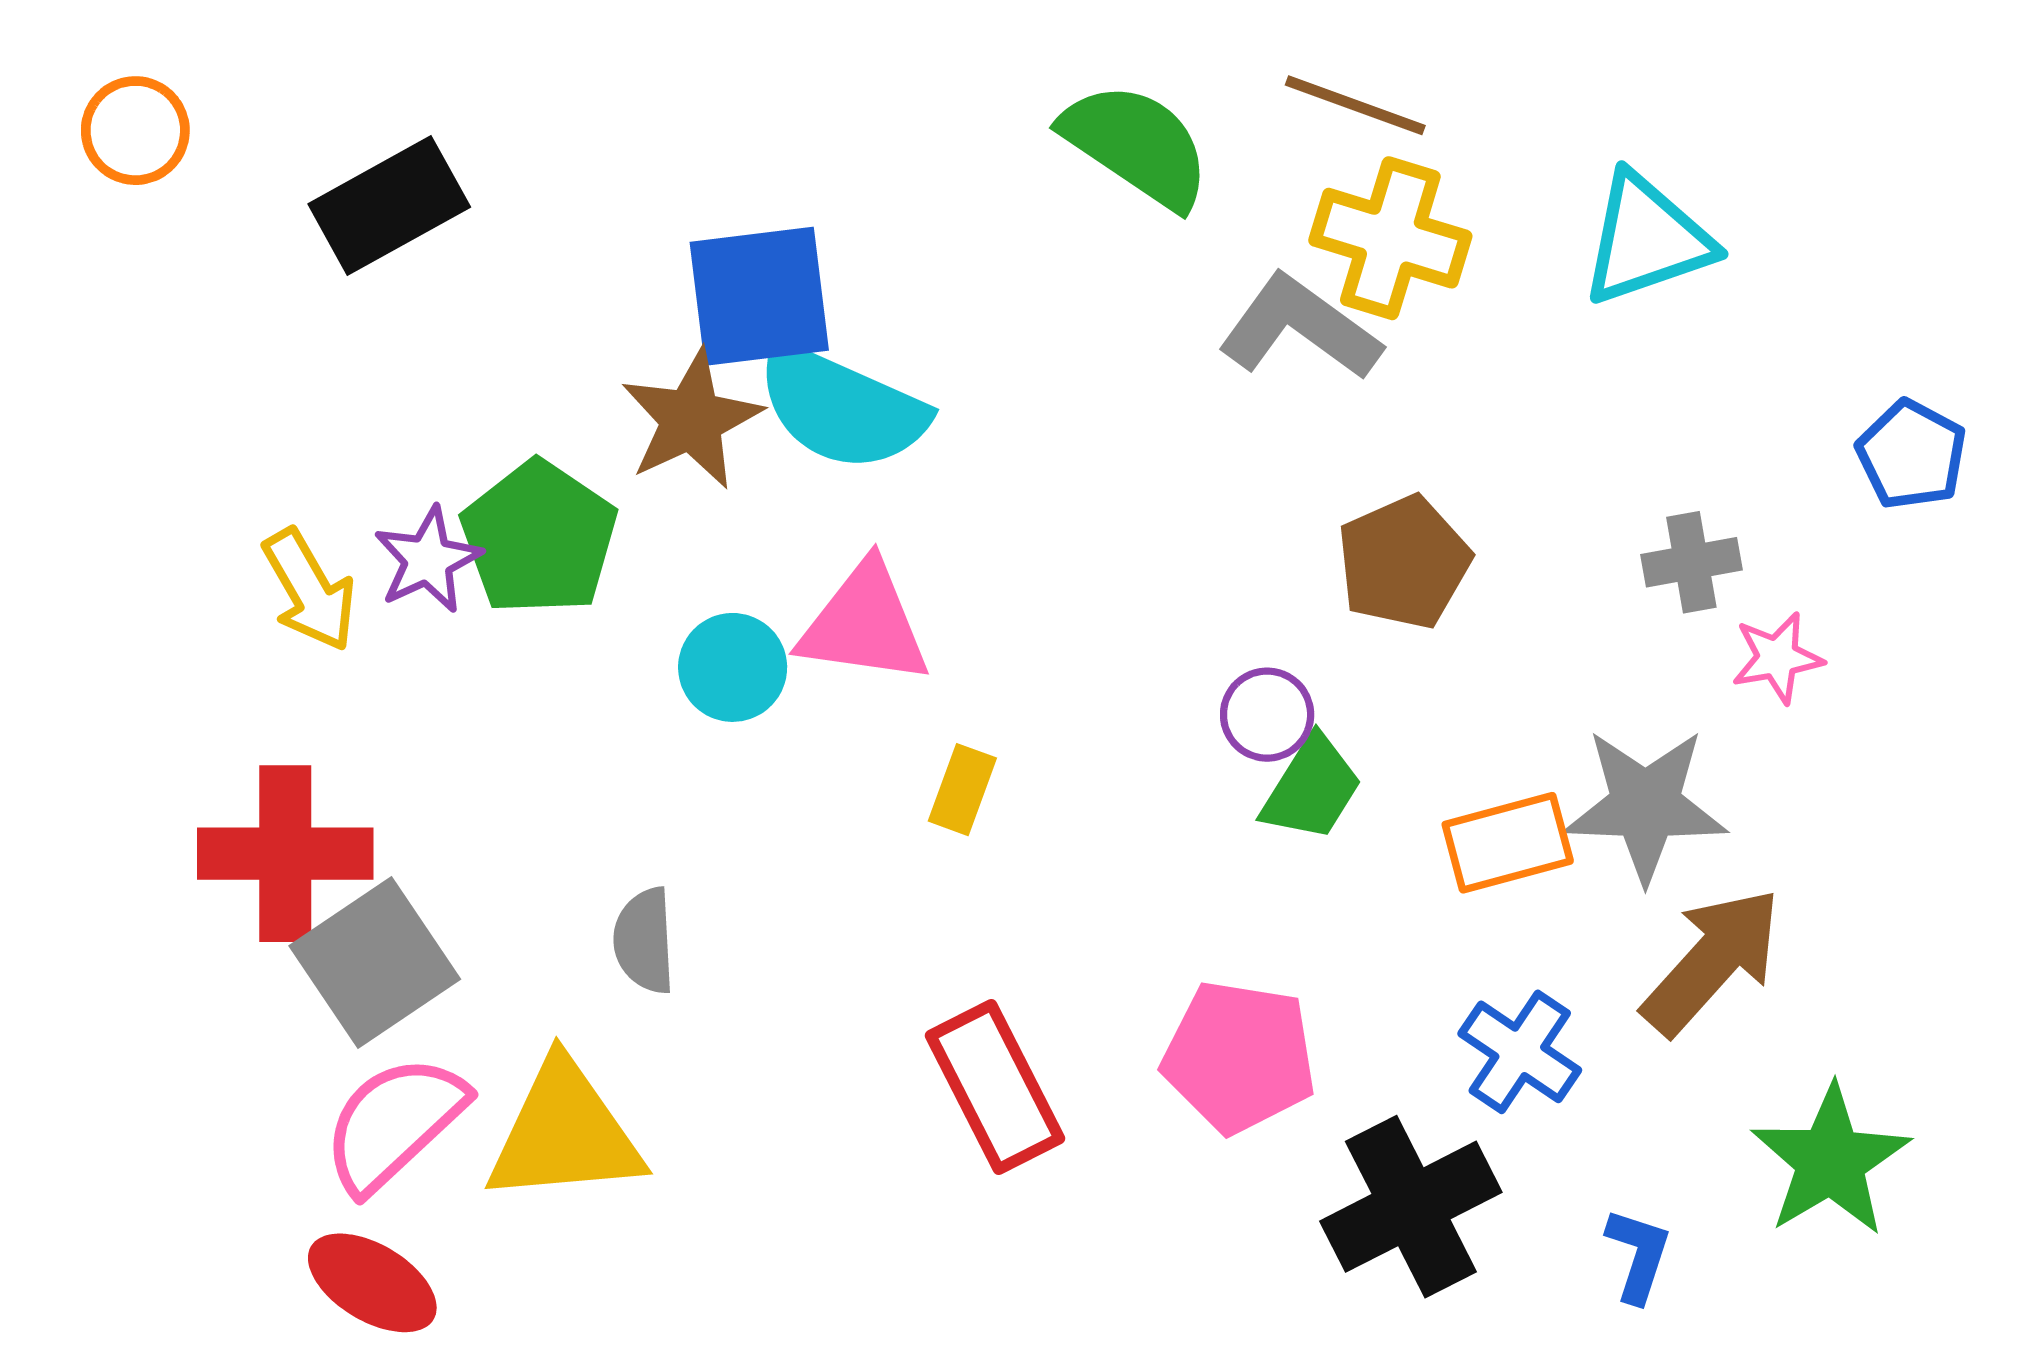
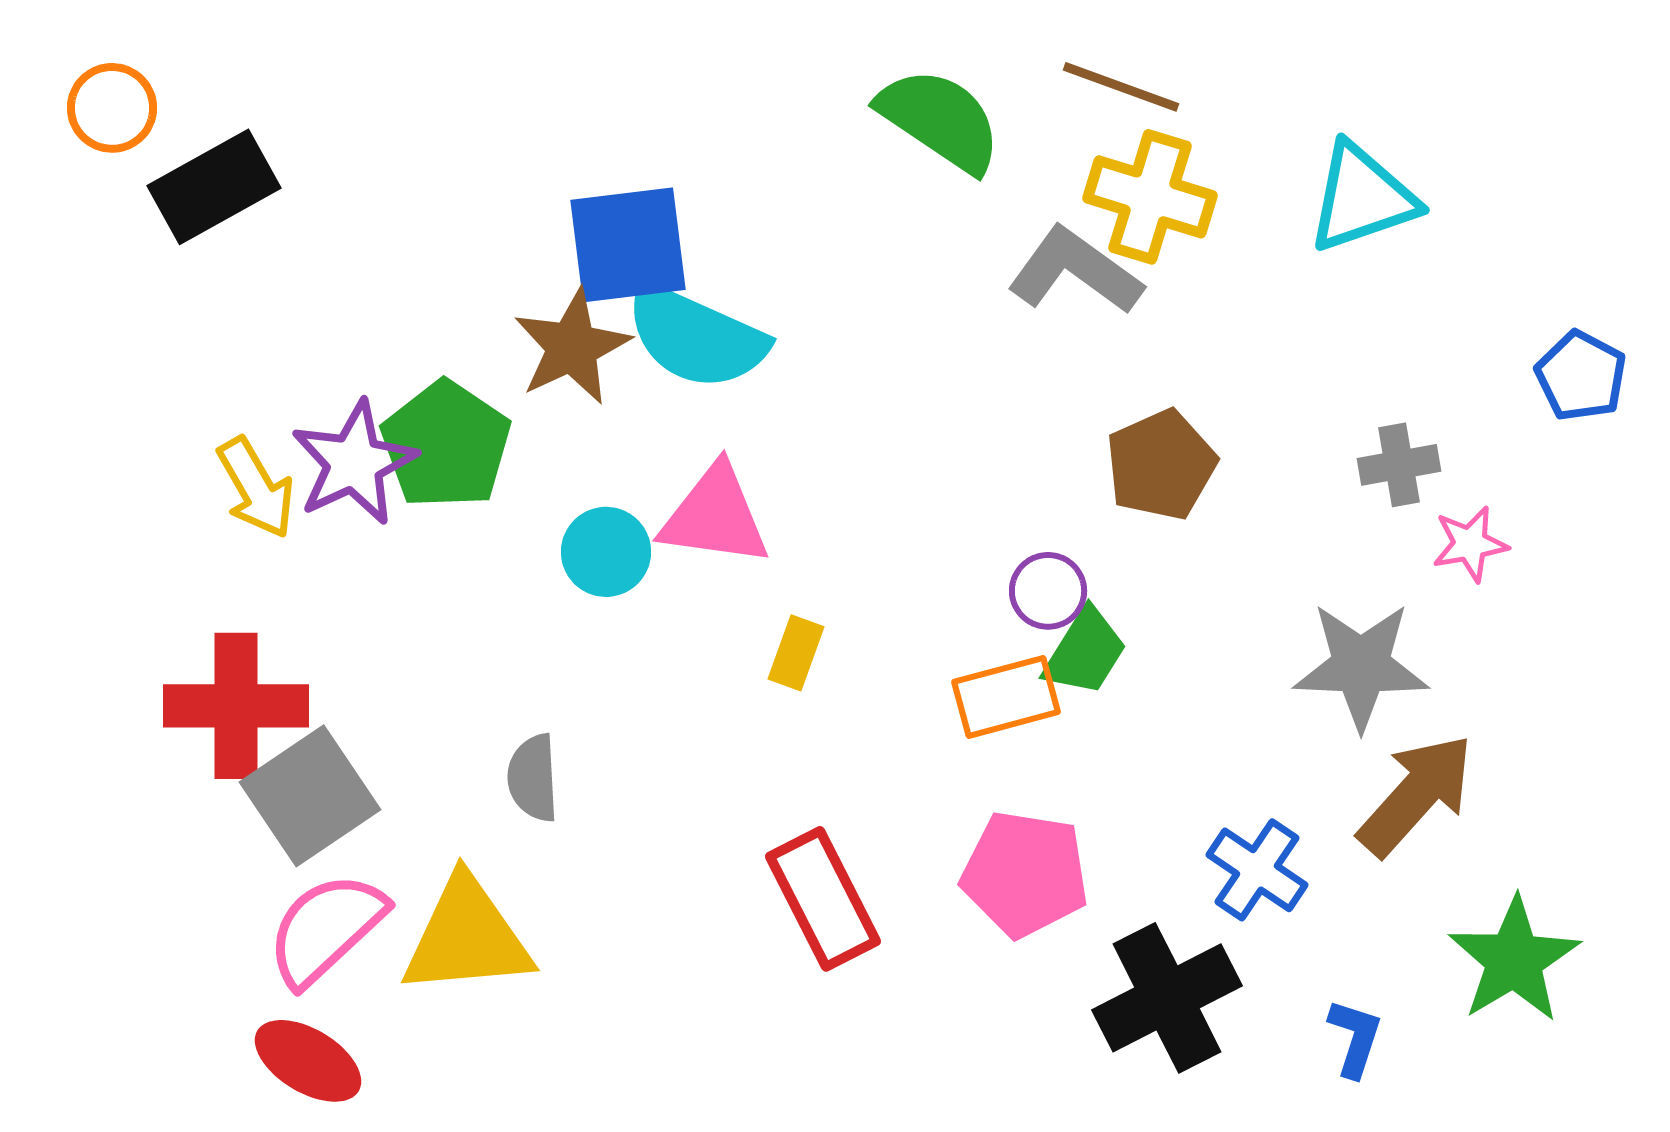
black rectangle: (389, 206) -> (214, 187), moved
purple star: (428, 560) -> (354, 463), size x1.4
orange rectangle: (1508, 843) -> (1006, 697), moved

